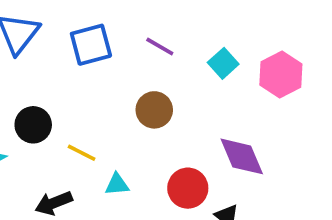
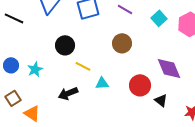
black circle: (33, 125) -> (65, 45), moved

